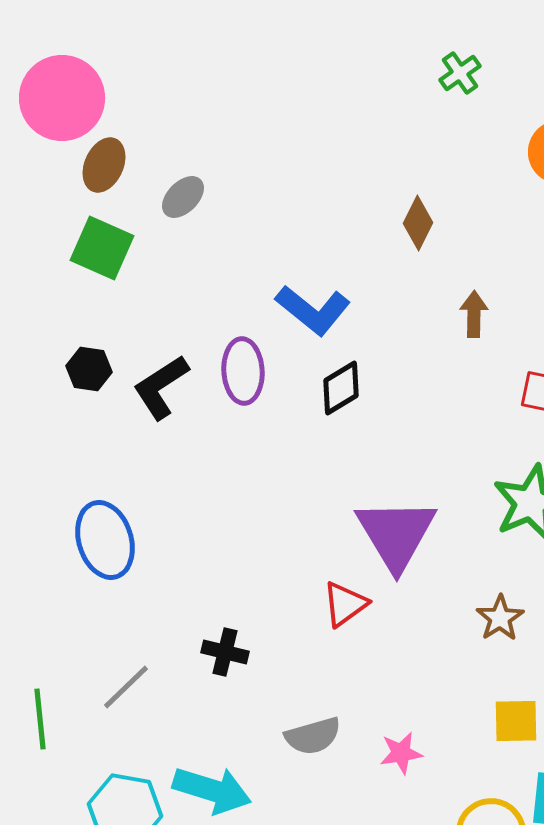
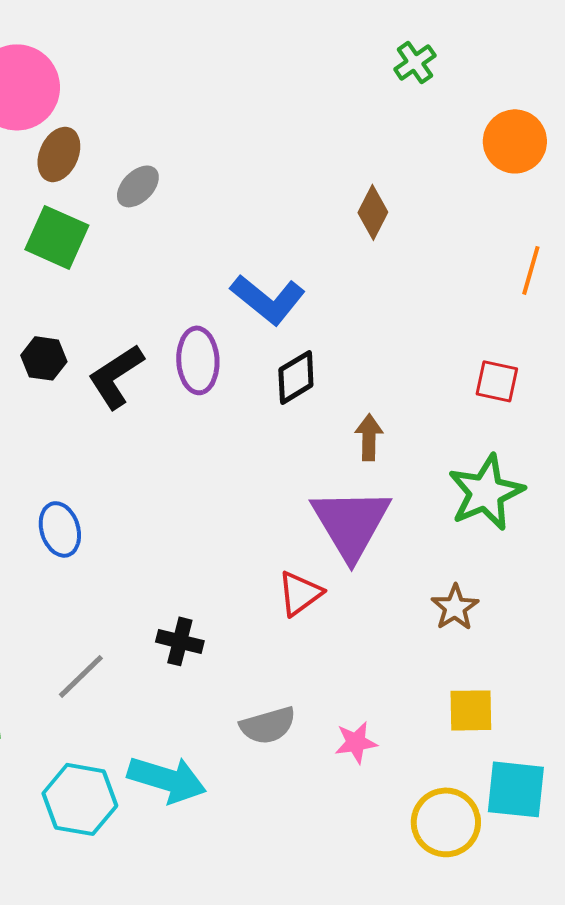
brown arrow: (474, 314) -> (369, 437), moved
blue ellipse: (105, 540) -> (60, 529), size x0.7

